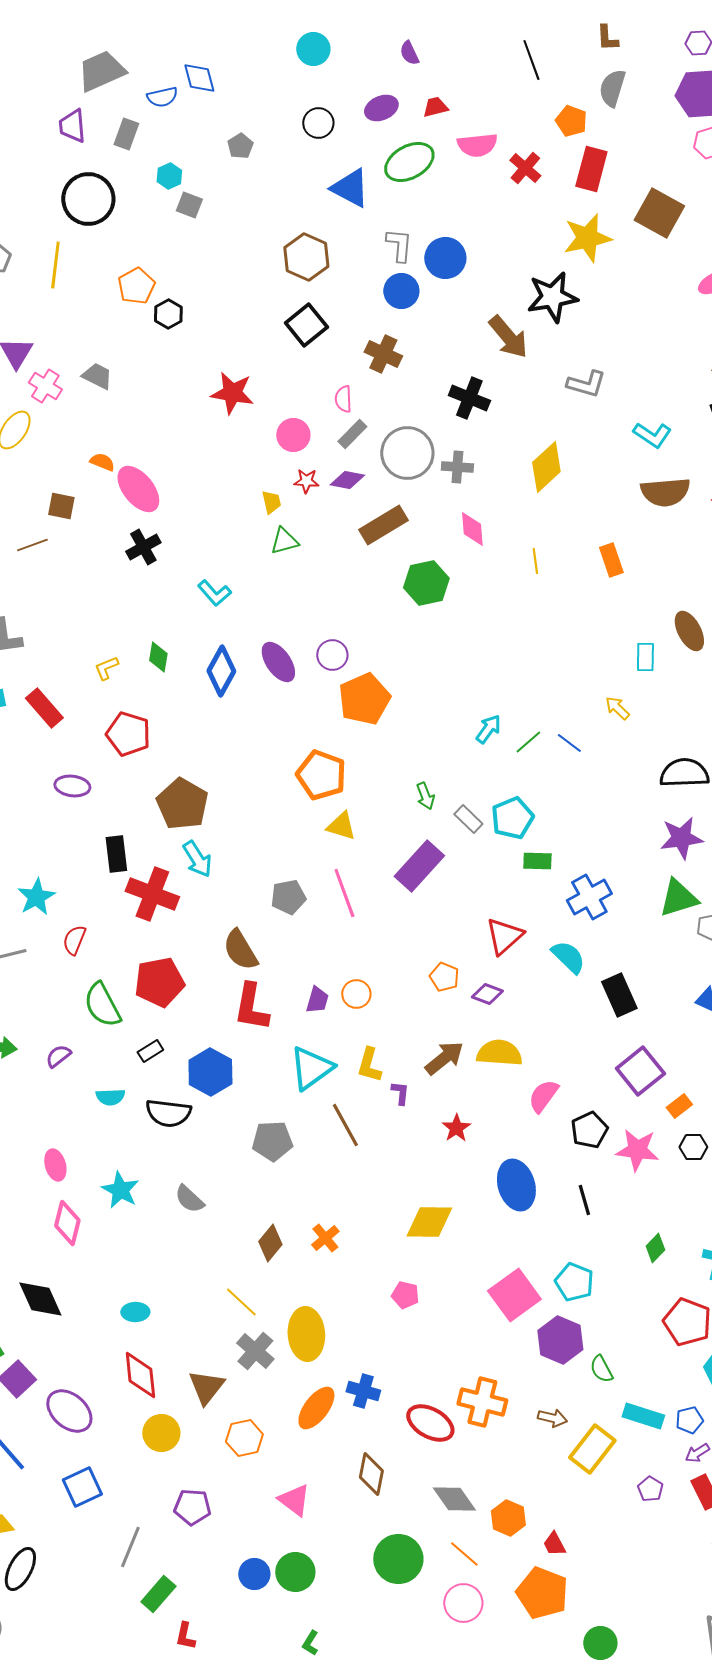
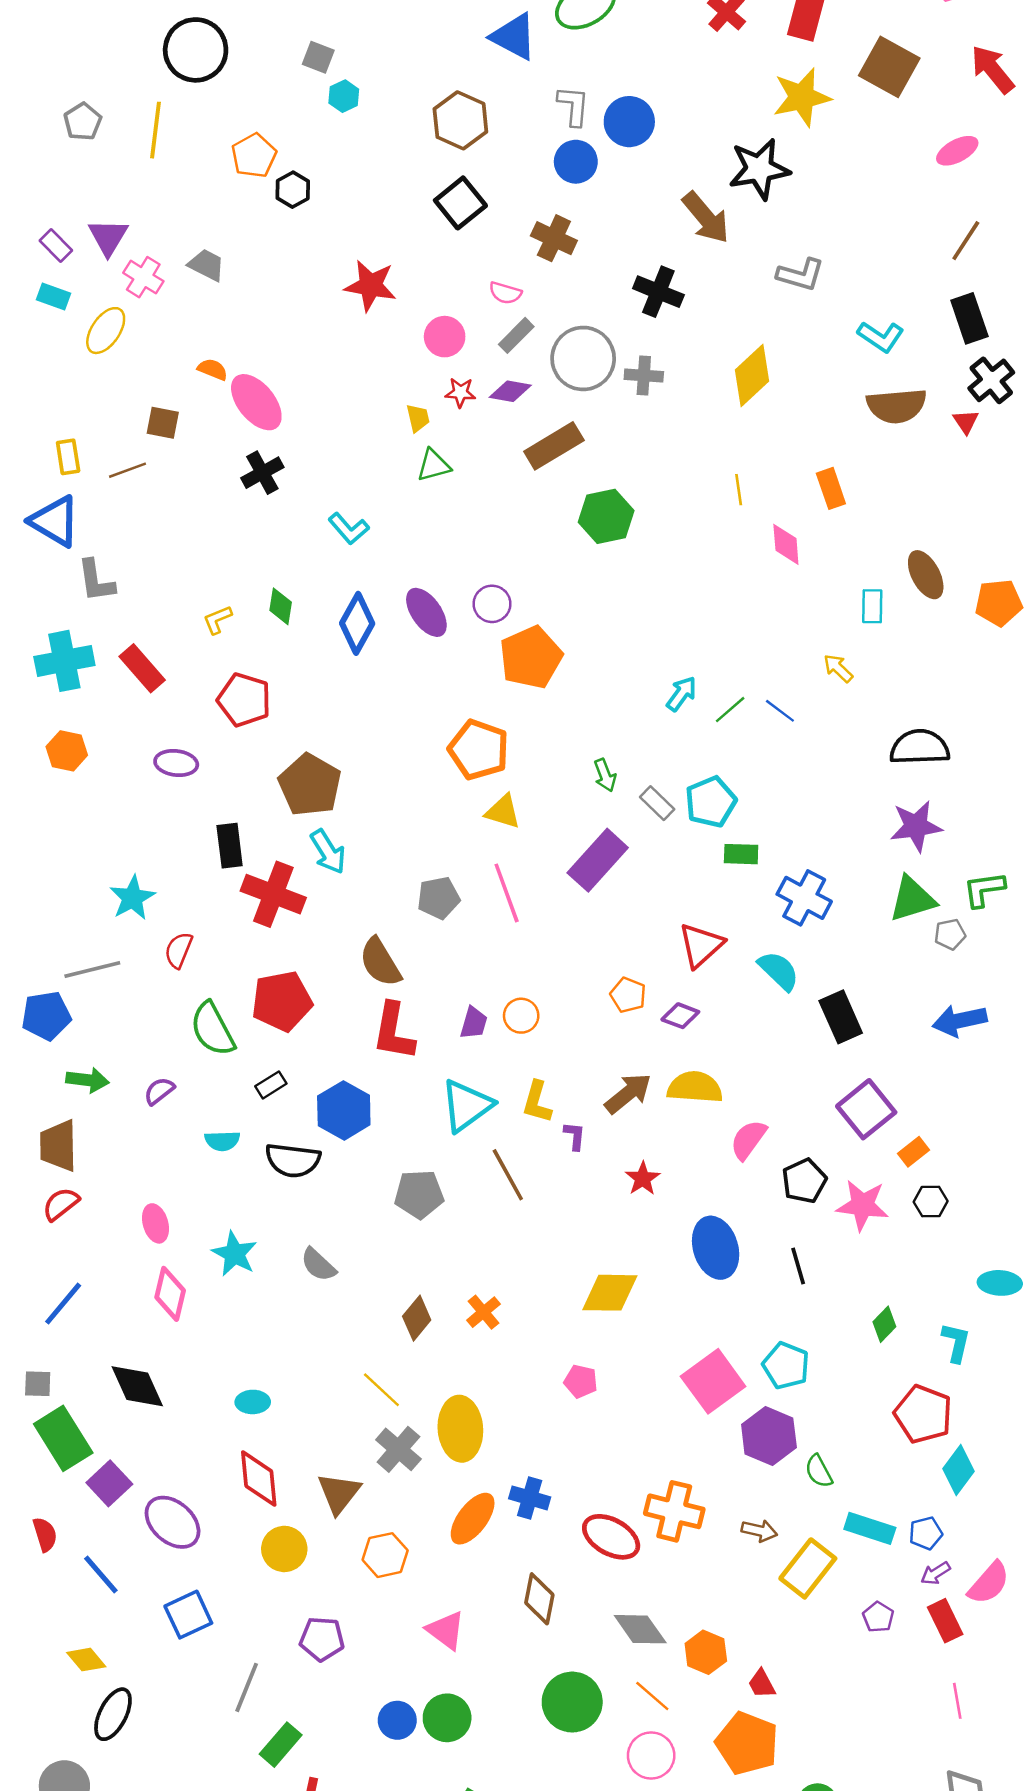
cyan hexagon: (169, 176) -> (344, 96), moved
pink semicircle: (343, 399) -> (505, 293), turned -72
pink diamond: (472, 529) -> (786, 544), moved
blue cross: (589, 897) -> (804, 898), turned -33

